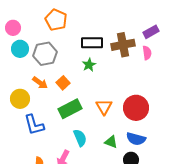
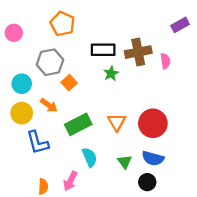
purple rectangle: (151, 32) -> (180, 25), moved
cyan circle: (20, 49) -> (22, 84), moved
green star: (89, 65) -> (111, 74), moved
orange arrow: (40, 83) -> (49, 105), moved
orange square: (63, 83) -> (69, 83), moved
green triangle: (111, 142) -> (125, 162), turned 32

